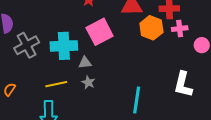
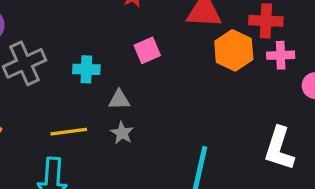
pink square: (100, 32) -> (147, 50), size x0.6
cyan cross: (64, 46) -> (86, 69), size x0.6

